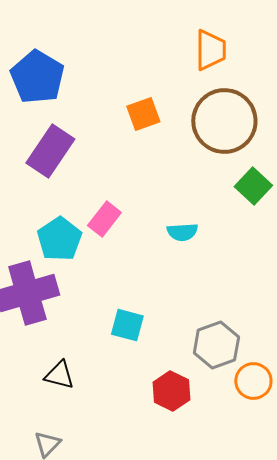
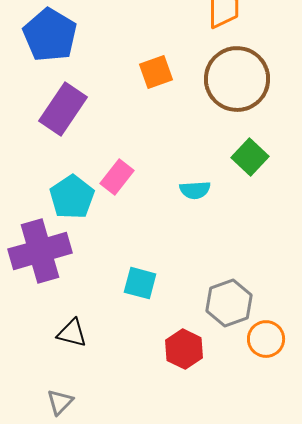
green square: (253, 186) -> (250, 157), moved

